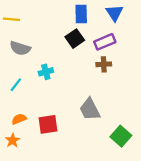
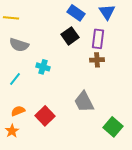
blue rectangle: (81, 14) -> (76, 13), turned -54
purple rectangle: (105, 42) -> (98, 39), turned -60
cyan cross: (46, 72) -> (43, 67), turned 32
red square: (48, 124) -> (45, 116), turned -36

